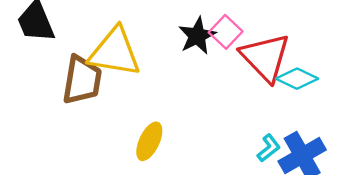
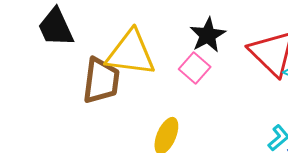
pink square: (226, 32) -> (195, 68), moved

